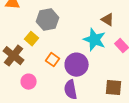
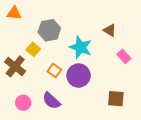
cyan star: (95, 40) -> (81, 47), moved
pink circle: (29, 82) -> (23, 103), moved
purple semicircle: (71, 90) -> (51, 101), moved, turned -36

